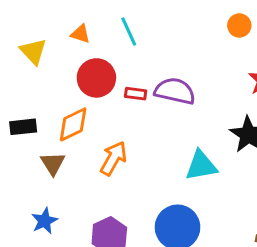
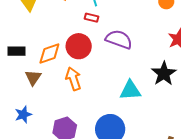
red circle: (96, 78) -> (79, 46), moved
red rectangle: (136, 94) -> (91, 18), moved
orange arrow: (113, 158) -> (73, 79), turned -55

